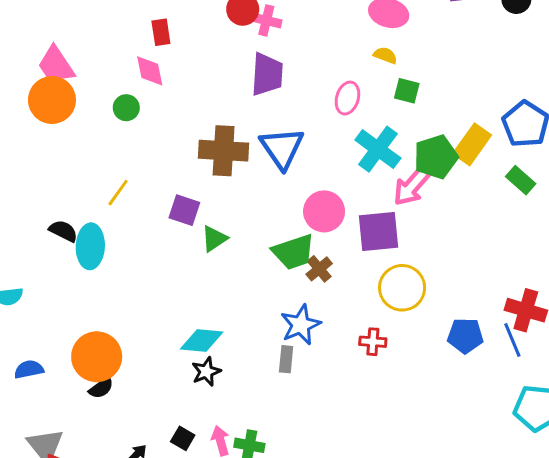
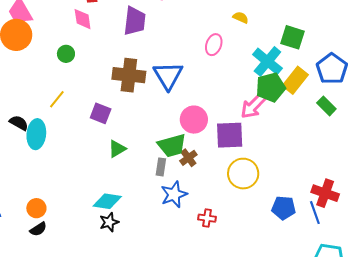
purple trapezoid: (267, 74) -> (135, 21), moved
green square: (407, 91) -> (292, 37), moved, size x1.4
green circle: (126, 108) -> (66, 54), moved
cyan cross: (378, 149) -> (267, 61), moved
green triangle: (214, 239) -> (117, 149), moved
red cross: (373, 342) -> (207, 218), moved
orange circle: (97, 357) -> (36, 208), size x0.6
gray rectangle: (286, 359) -> (161, 167), moved

